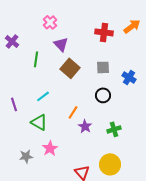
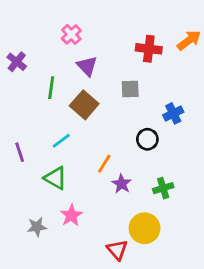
gray square: (103, 67) -> (130, 89), moved
brown square: (70, 68) -> (84, 105), moved
blue cross: (129, 77) -> (173, 113), moved, turned 32
yellow circle: (110, 164) -> (145, 228), moved

